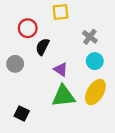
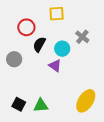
cyan circle: (95, 61) -> (62, 49), moved
yellow ellipse: (95, 92) -> (86, 101), moved
green triangle: (63, 96) -> (41, 105), moved, size x0.7

